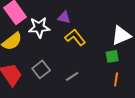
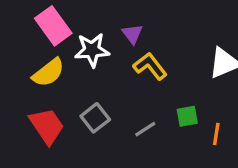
purple triangle: (64, 17) -> (132, 34), turned 40
green square: (112, 56) -> (187, 116), moved

